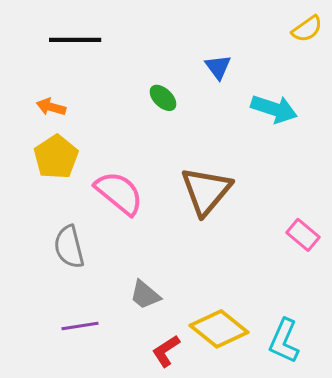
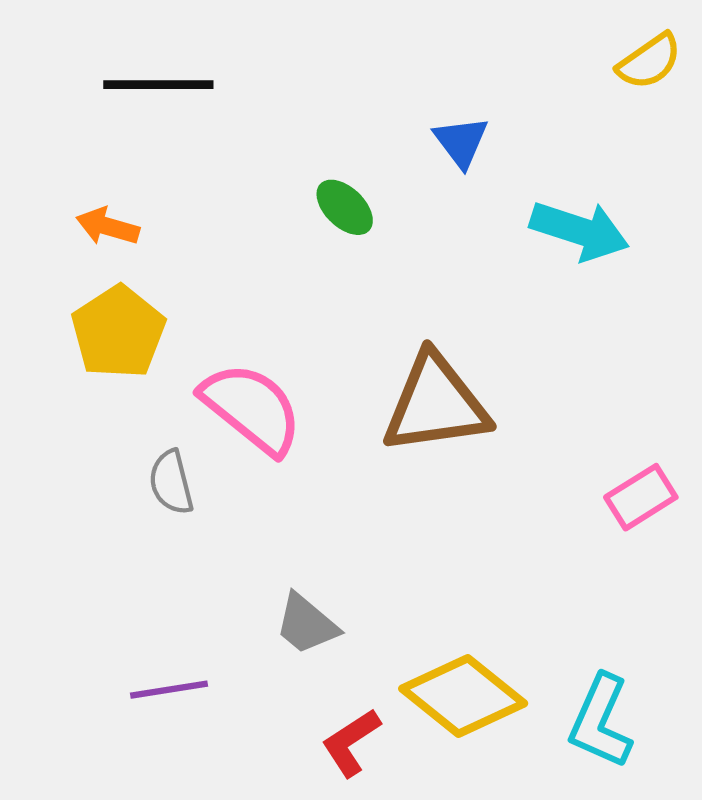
brown triangle: (206, 191) -> (436, 404), turned 42
pink rectangle: (303, 235) -> (641, 497), turned -72
gray semicircle: (69, 247) -> (171, 482), moved, size x0.7

